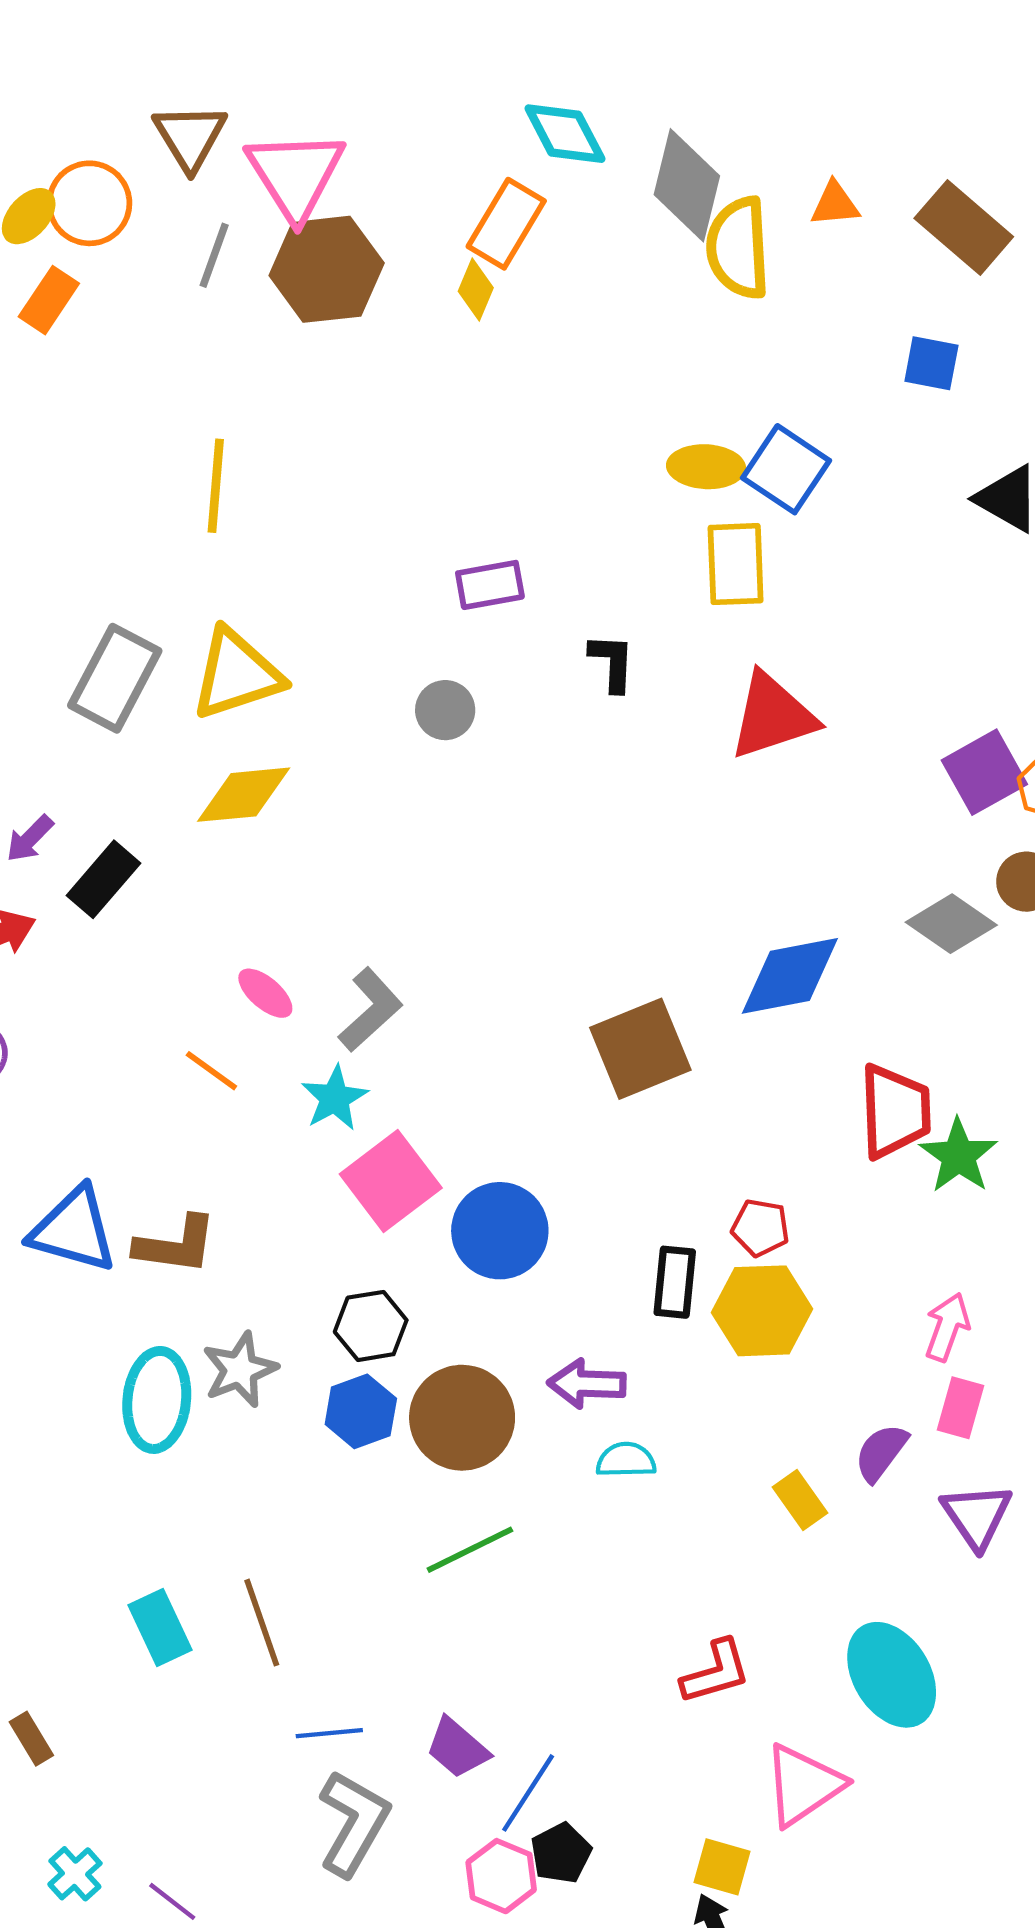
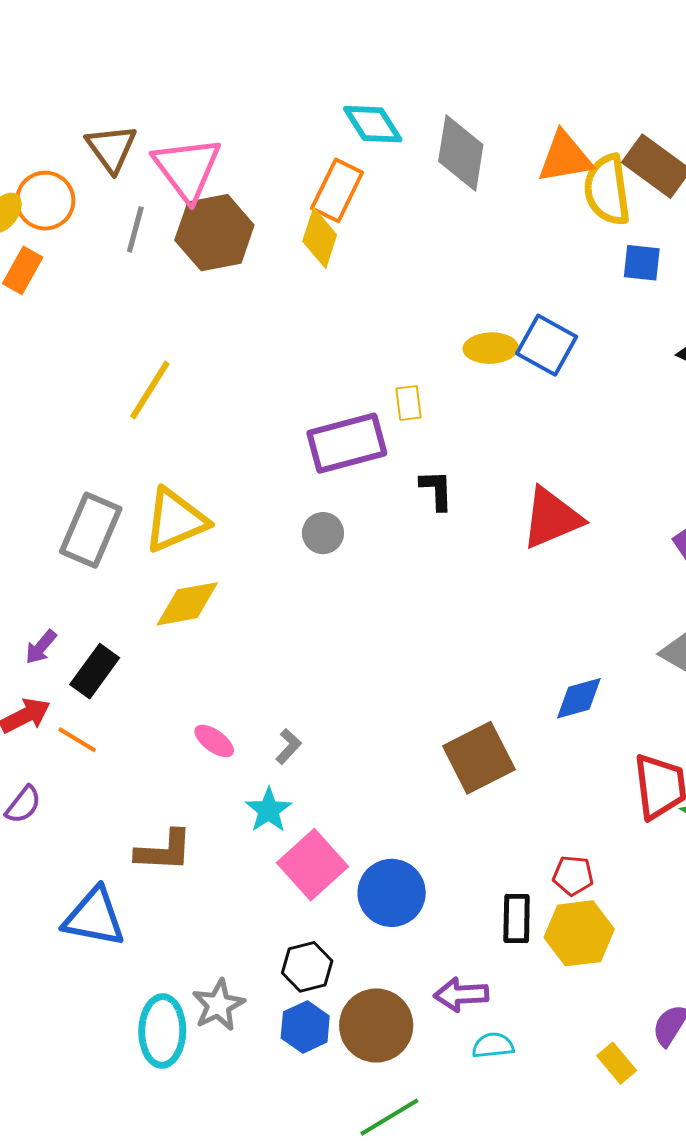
orange triangle: (835, 204) -> (565, 157), size x1.6
yellow semicircle: (738, 248) -> (607, 190), moved
yellow diamond: (476, 289) -> (320, 238), size x1.4
yellow line: (216, 486) -> (150, 390), turned 32
yellow rectangle: (736, 564) -> (408, 403), moved, size x0.6
purple rectangle: (490, 585) -> (347, 443), size x1.6
blue diamond: (790, 976) -> (579, 698), size x0.7
gray L-shape: (370, 1010) -> (288, 746), size x0.6
orange line: (211, 1071) -> (77, 740), moved
brown L-shape: (176, 1245) -> (164, 851), moved

